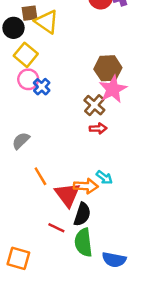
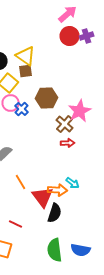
brown square: (29, 13) -> (26, 71), moved
brown hexagon: (108, 68) -> (47, 98), moved
red line: (56, 228) -> (16, 224), moved
green semicircle: (83, 242) -> (55, 250), moved

